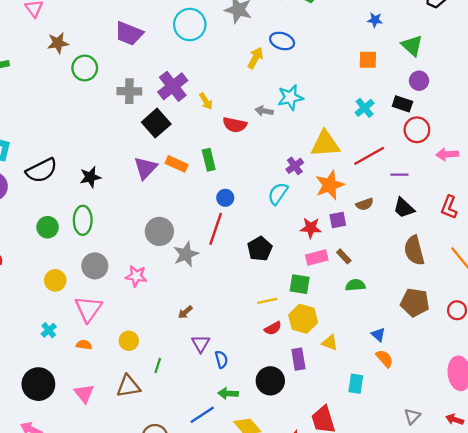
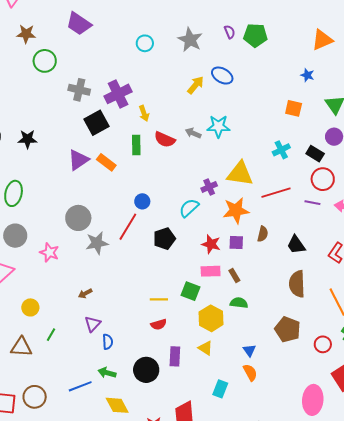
cyan circle: (190, 25) -> (145, 43), size x0.6
purple trapezoid: (129, 33) -> (79, 24), moved
green rectangle: (209, 160) -> (136, 145), moved
purple line: (399, 175) -> (312, 203), moved
black star: (90, 177) -> (27, 139), moved
brown semicircle: (365, 204) -> (263, 234), turned -70
black pentagon: (260, 249) -> (164, 239), moved
yellow hexagon: (303, 319) -> (211, 318), moved

